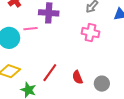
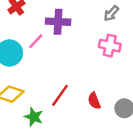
pink line: (30, 29) -> (36, 41), turned -40

